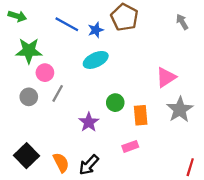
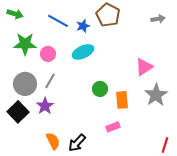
gray arrow: (182, 22) -> (158, 19), turned 112
pink circle: (45, 73) -> (48, 54), moved
gray circle: (29, 97) -> (25, 84), size x1.5
purple star: (89, 122) -> (45, 106), moved
black square: (26, 156) -> (18, 112), moved

